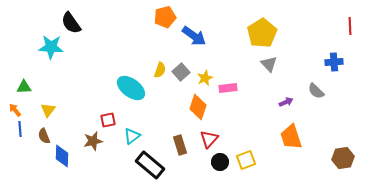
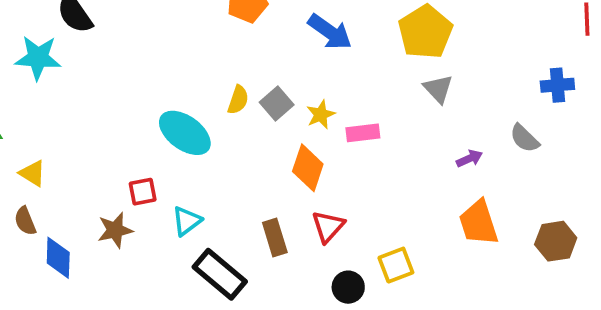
blue arrow: (194, 36) -> (330, 32), moved
yellow triangle: (48, 110) -> (33, 173), turned -35
brown hexagon: (343, 158) -> (556, 241), moved
black circle: (220, 162) -> (348, 287), moved

